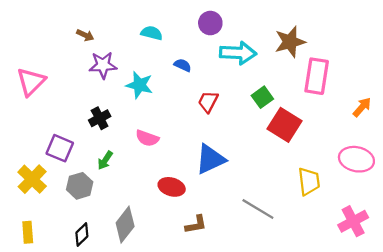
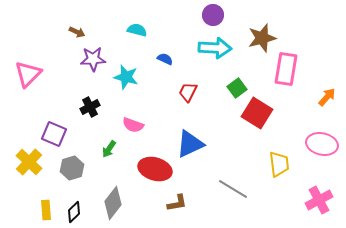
purple circle: (210, 23) -> (213, 15), moved
green arrow: (105, 160) -> (109, 149), moved
red ellipse: (172, 187) -> (155, 169), size x1.4
yellow rectangle: (28, 232) -> (46, 210), moved

